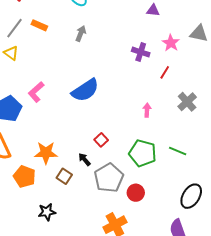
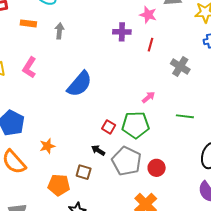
orange rectangle: (39, 25) -> (28, 23), moved
pink L-shape: (36, 92) -> (29, 68), moved
pink arrow: (147, 110) -> (148, 97), moved, turned 64
orange star: (46, 153) -> (47, 146), moved, size x0.7
green pentagon: (143, 153) -> (136, 125), moved
orange pentagon: (24, 177) -> (59, 185), moved

